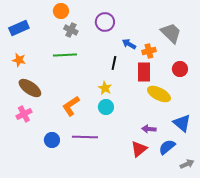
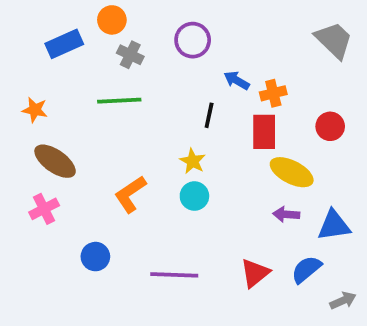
blue rectangle: (19, 28) -> (64, 44), moved
gray trapezoid: (171, 33) -> (334, 40), moved
blue triangle: (182, 123) -> (334, 225), turned -48
purple arrow: (149, 129) -> (286, 214), moved
purple line: (85, 137) -> (174, 275), moved

